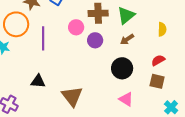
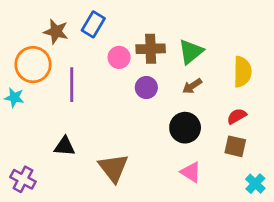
pink circle: (76, 27) -> (119, 57), moved
yellow semicircle: (162, 29) -> (242, 72), size x1.5

